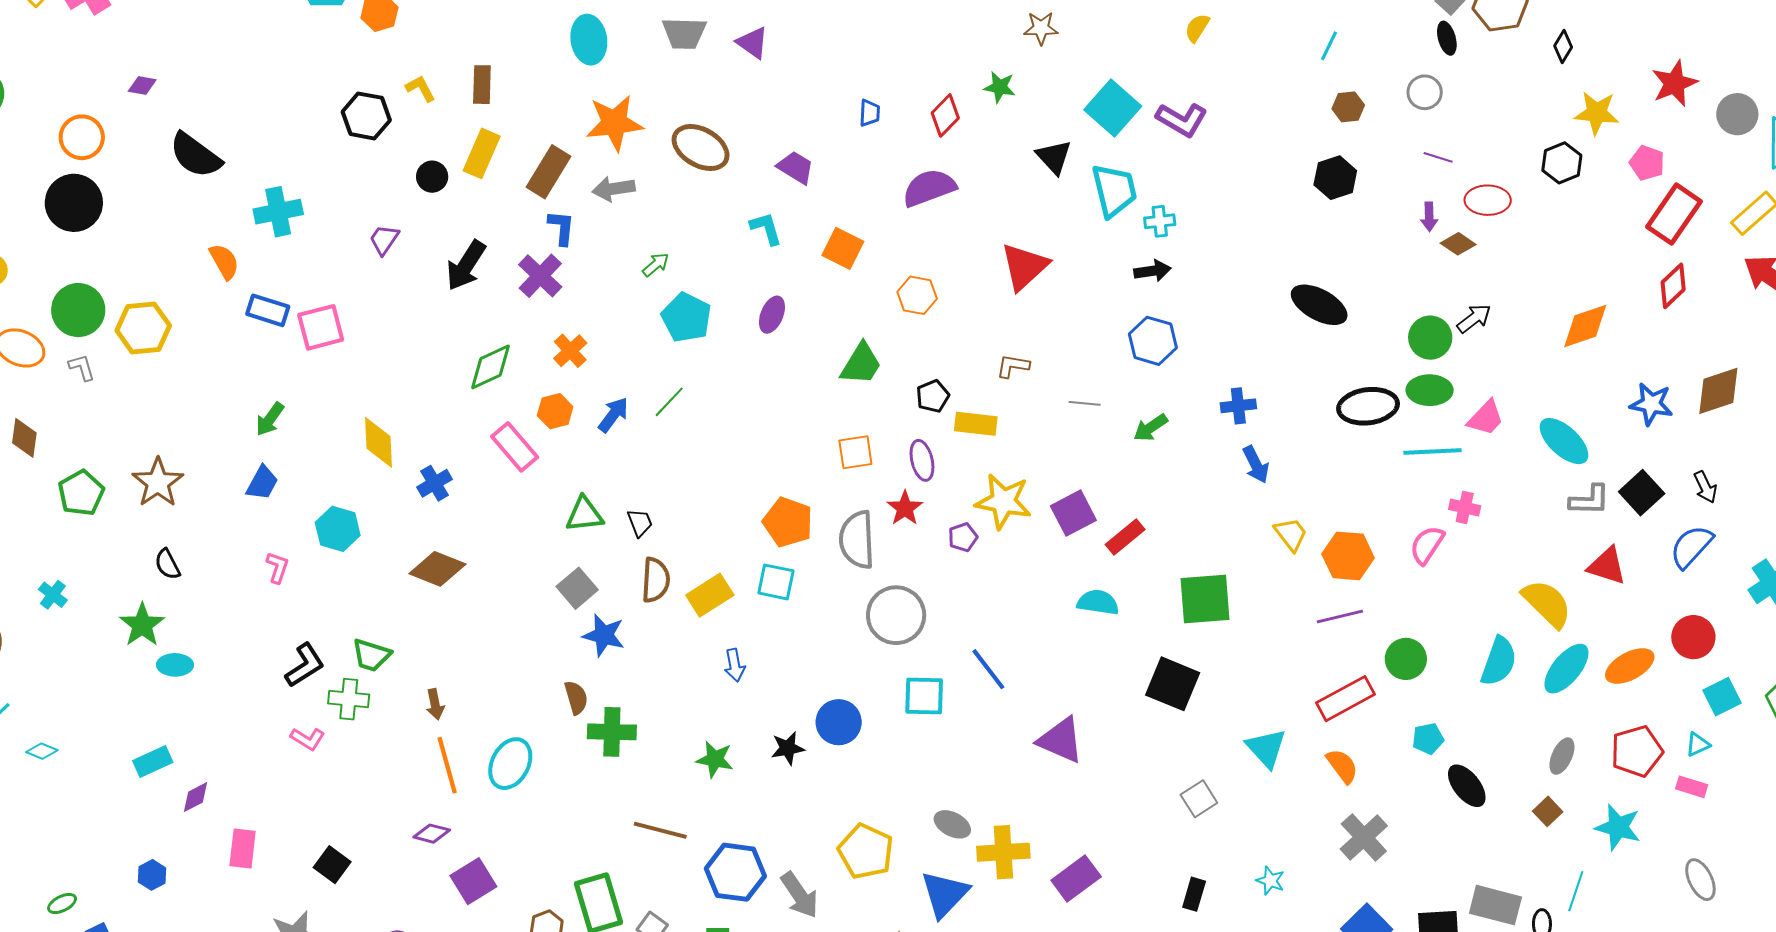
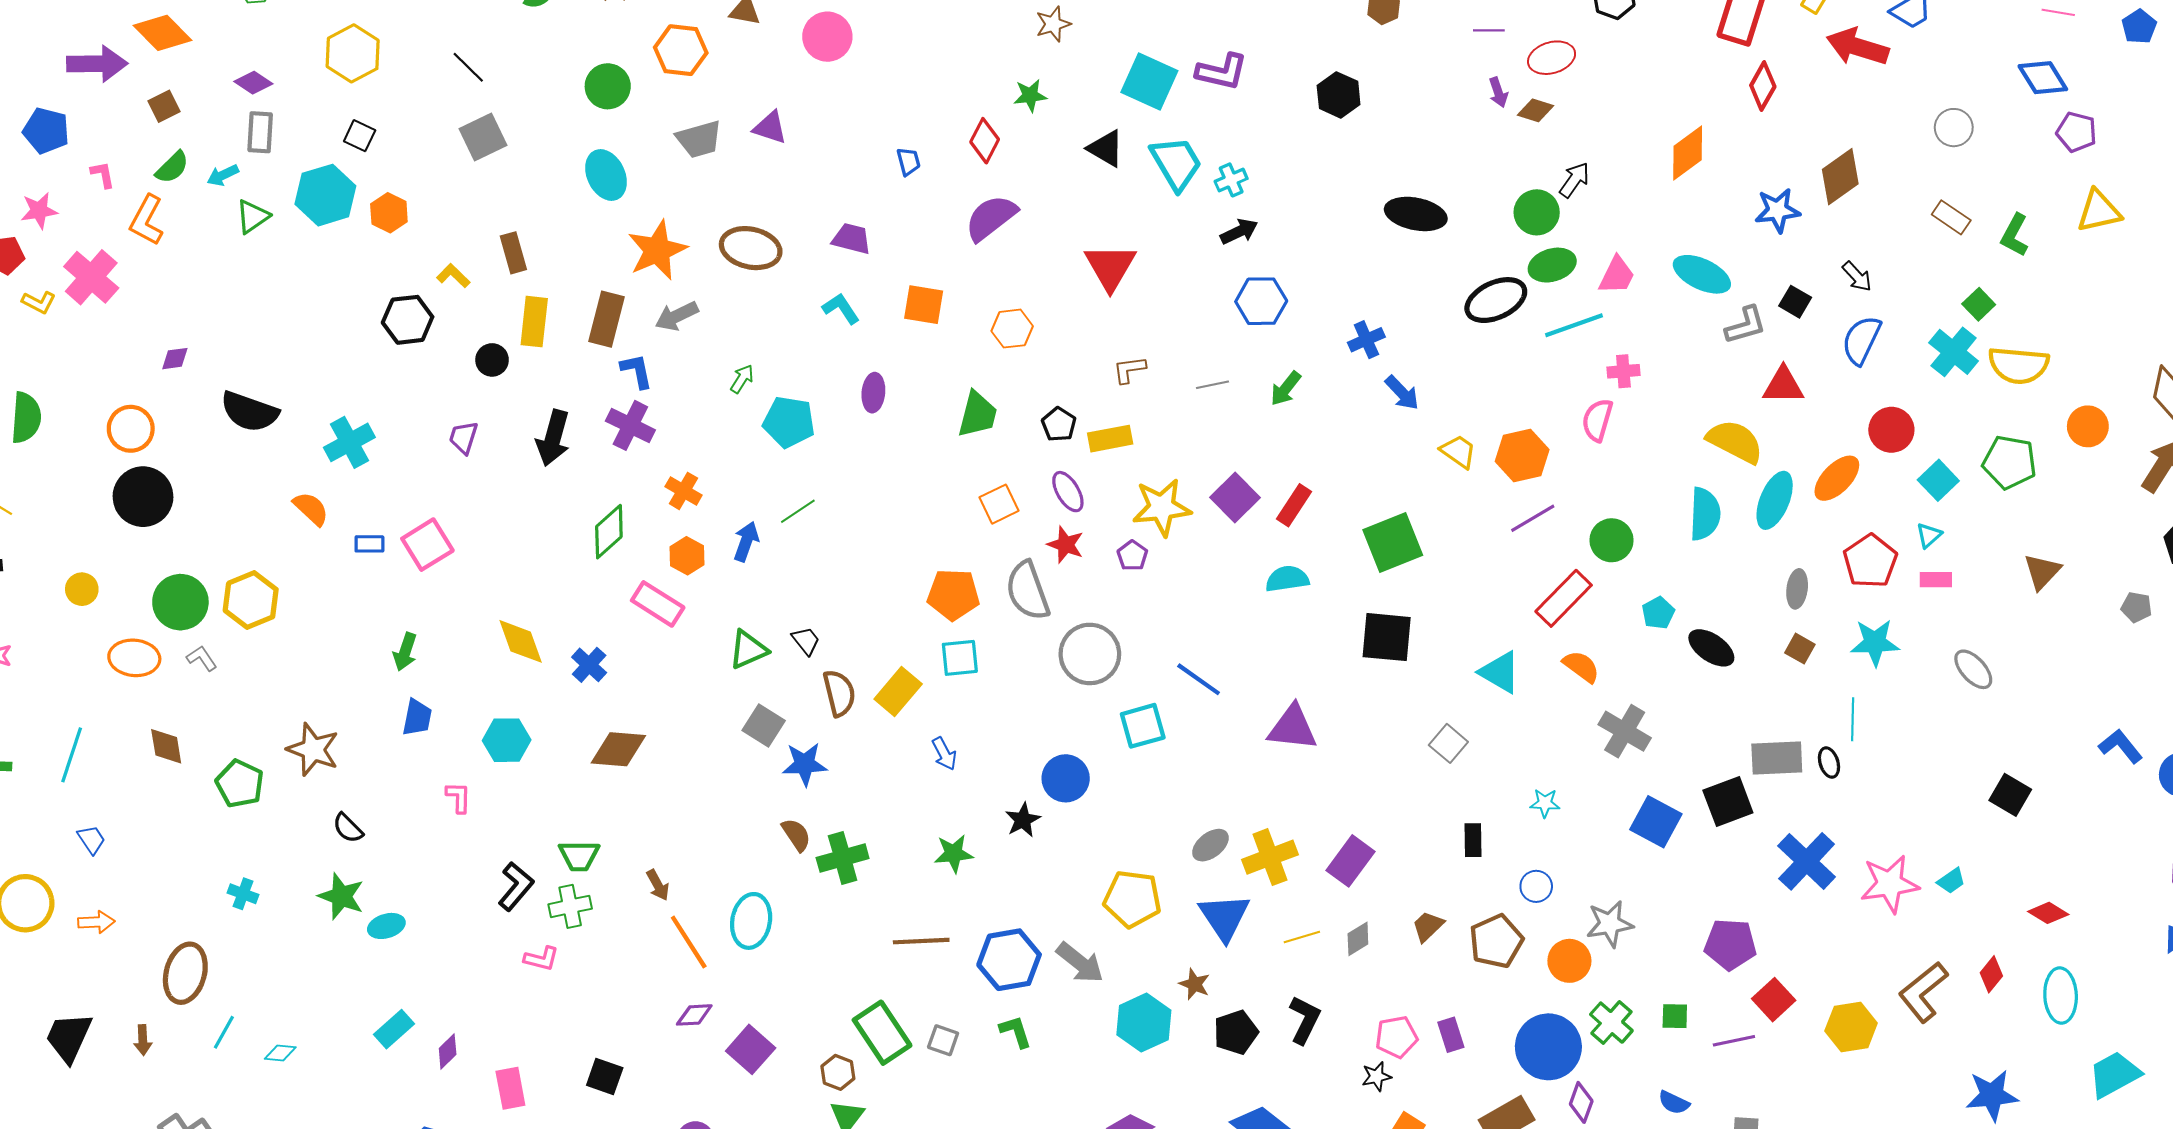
black hexagon: (1335, 178) -> (1339, 95), moved
blue rectangle: (268, 310) -> (369, 544), size x0.7
green line: (669, 402) -> (798, 511), turned 30
black square: (1642, 493) -> (1795, 302), size x0.7
gray ellipse: (952, 824) -> (1210, 845), turned -48

